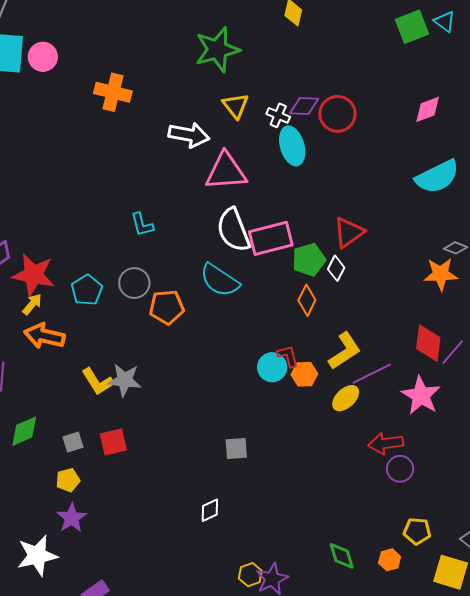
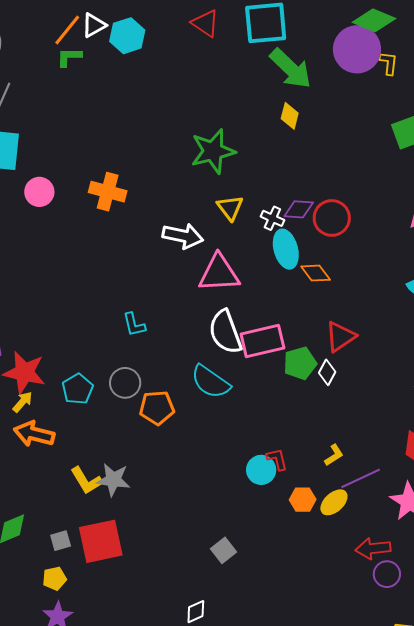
pink circle: (43, 57) -> (39, 192), moved
orange diamond: (307, 300) -> (316, 273), moved, turned -64
yellow L-shape: (345, 351) -> (334, 455), size x0.6
orange hexagon: (304, 374) -> (303, 500), moved
red square: (113, 442) -> (101, 541), size x1.6
gray square: (236, 448) -> (223, 550), turned -35

